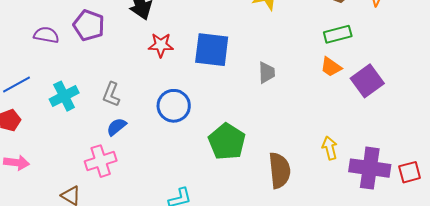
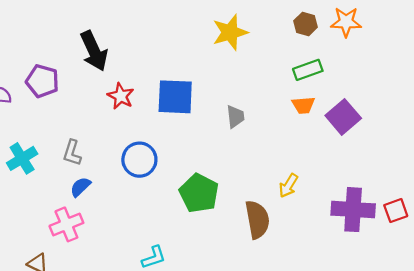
red star: (161, 45) -> (121, 96), turned 30
orange trapezoid: (331, 67) -> (303, 105), turned -35
yellow arrow: (330, 148) -> (288, 186), moved, turned -130

